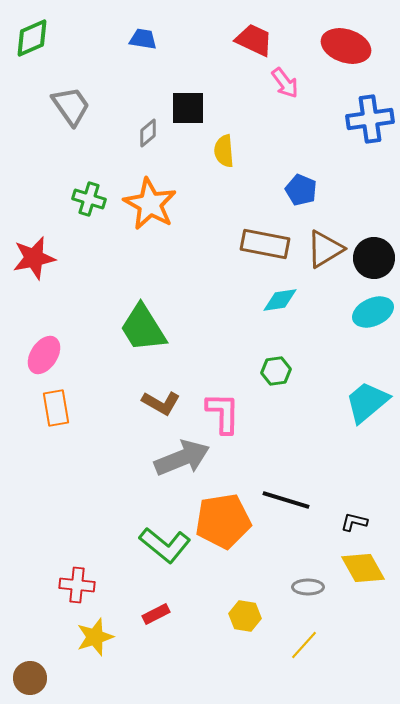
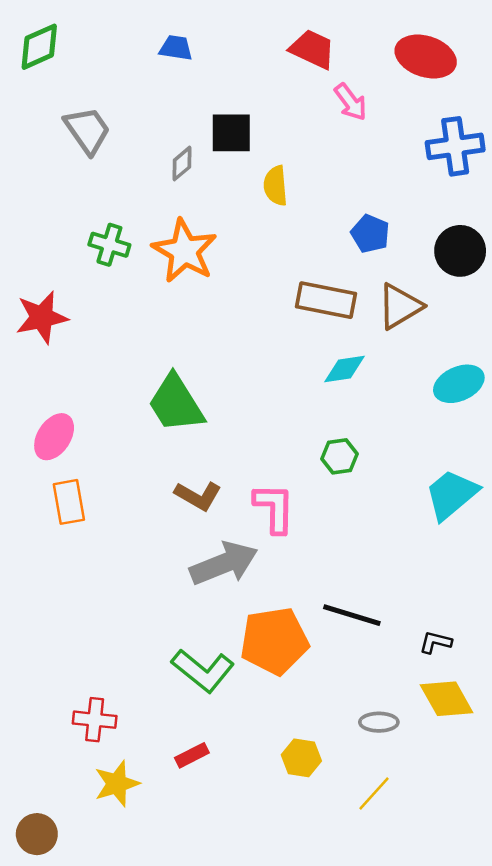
black circle: (374, 258) -> (460, 251), moved

